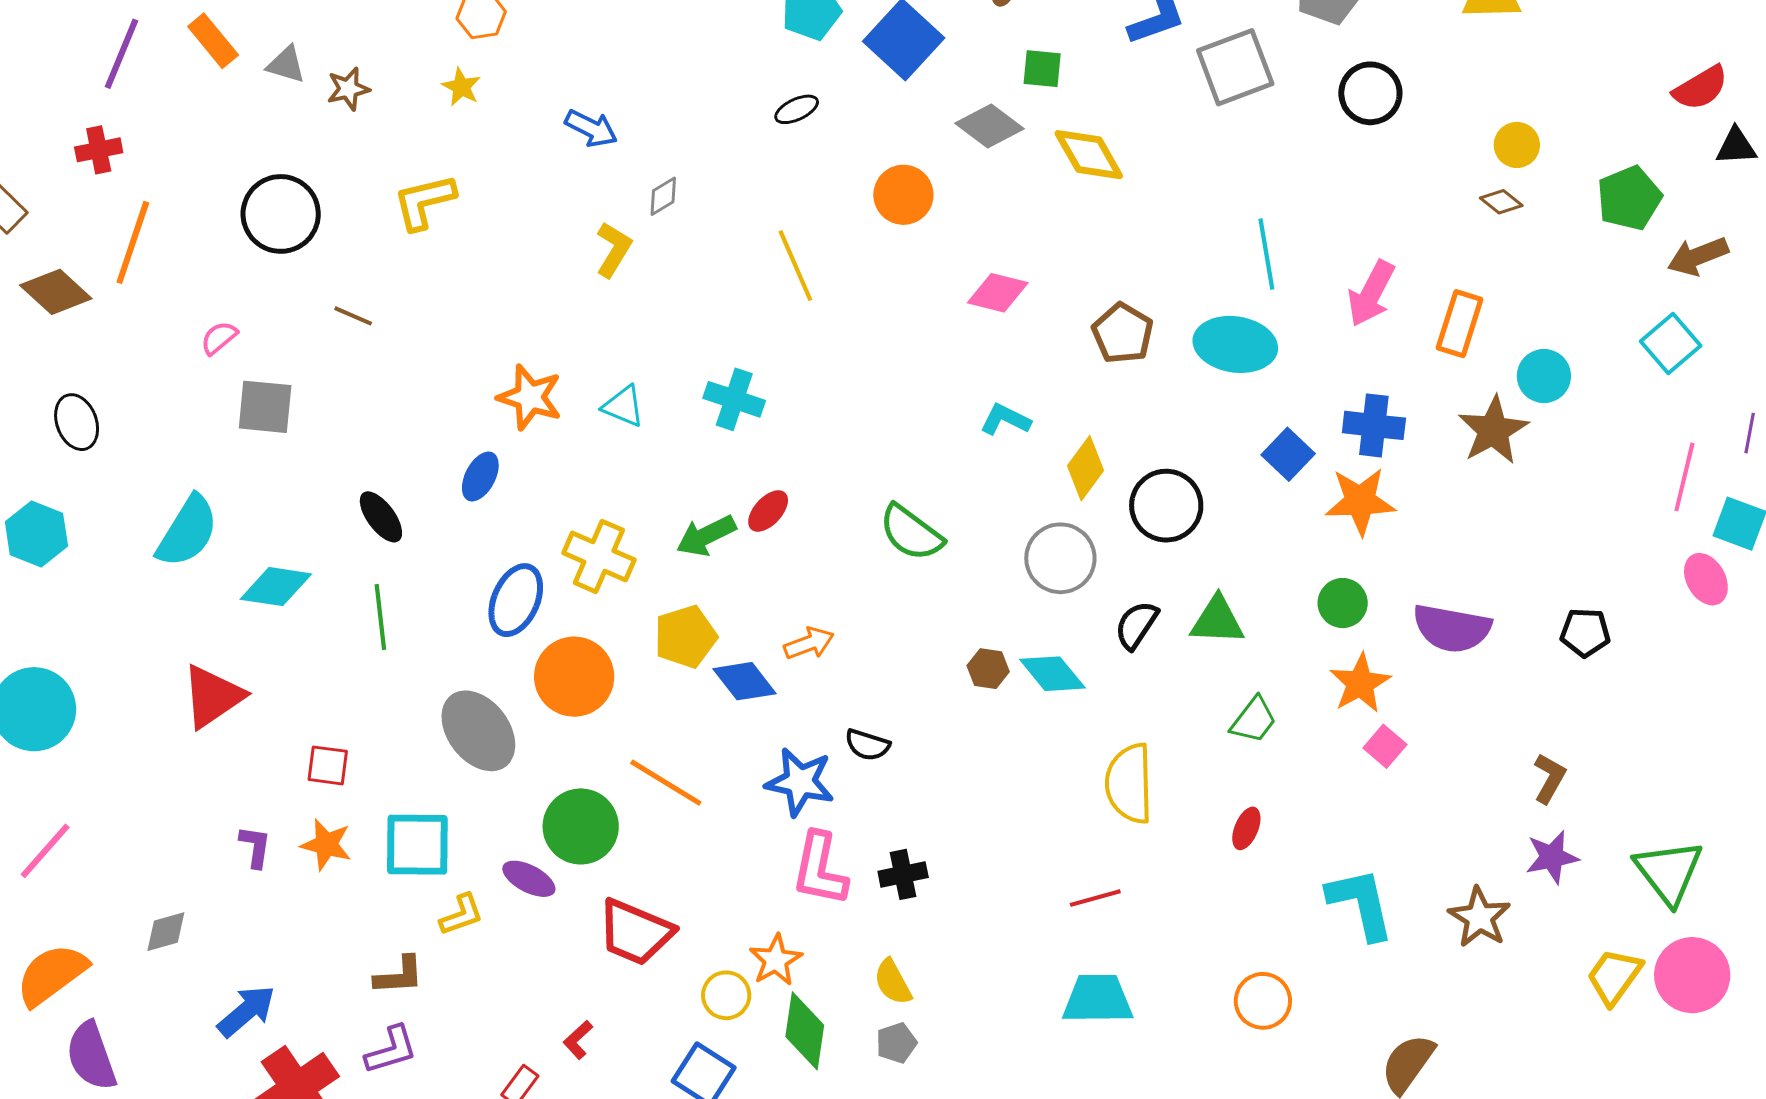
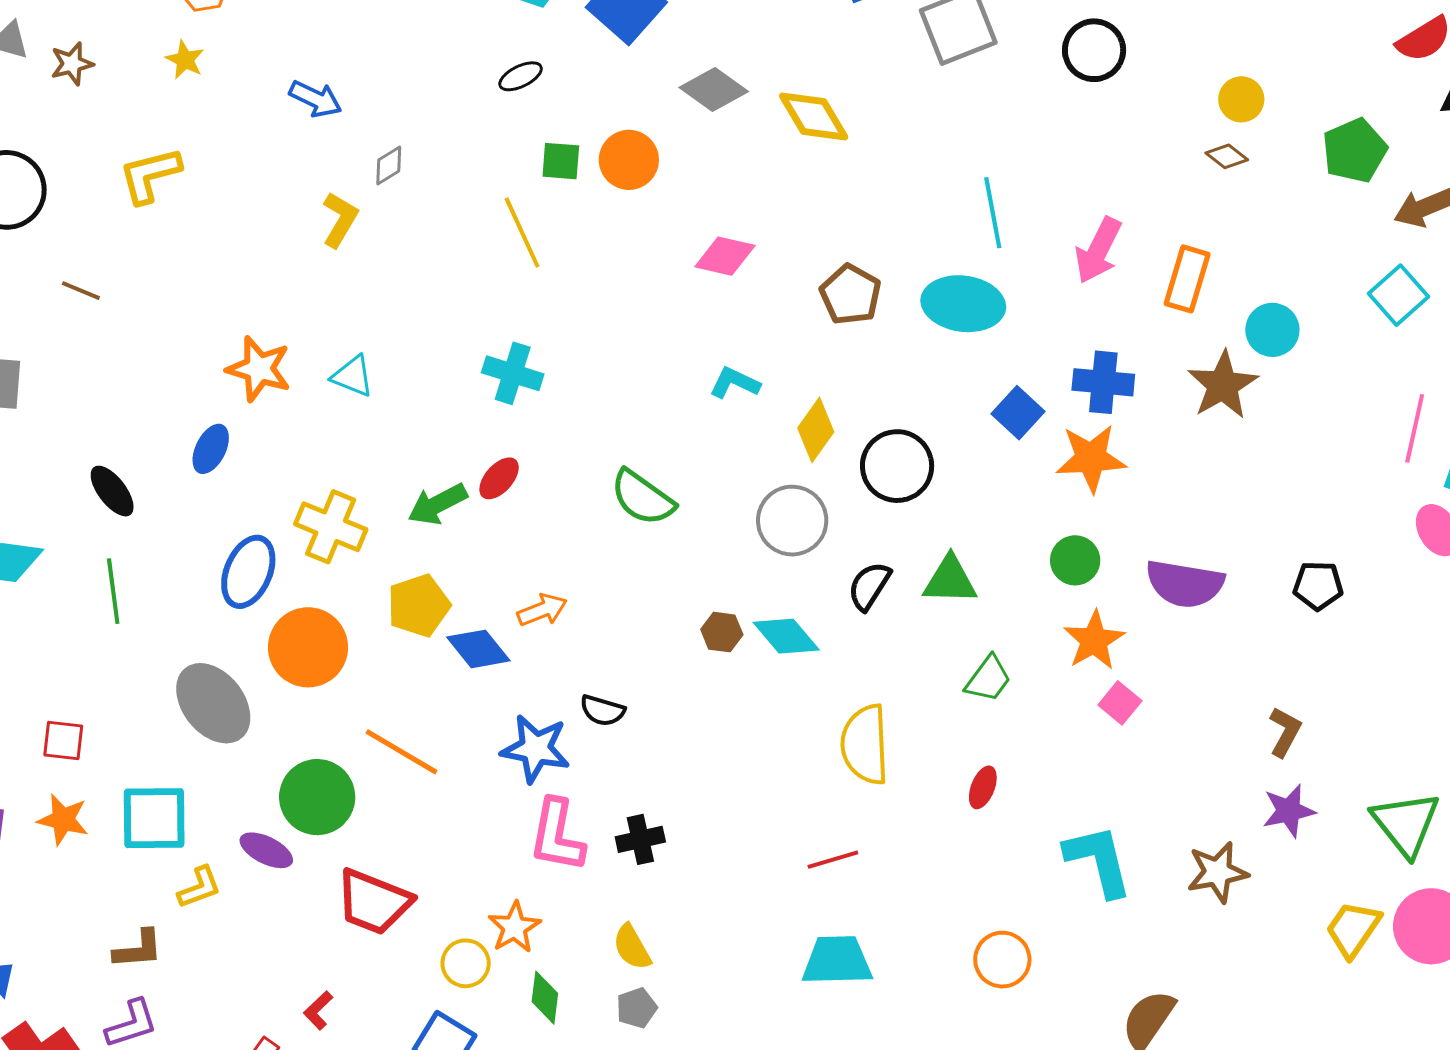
green square: (1042, 69) -> (561, 161), moved
cyan cross: (734, 399) -> (513, 373), moved
brown star: (1479, 917) -> (1217, 872), turned 30
green diamond: (805, 1031) -> (545, 998), size x0.7

